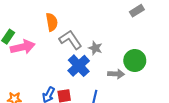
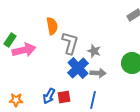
gray L-shape: (70, 40) -> (70, 43), turned 50
gray arrow: (116, 74) -> (98, 73), moved

